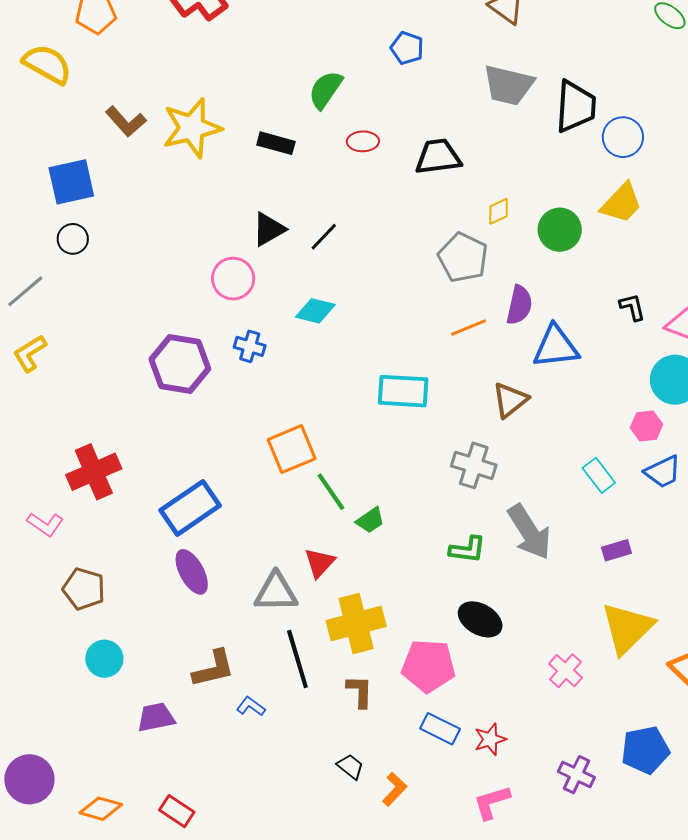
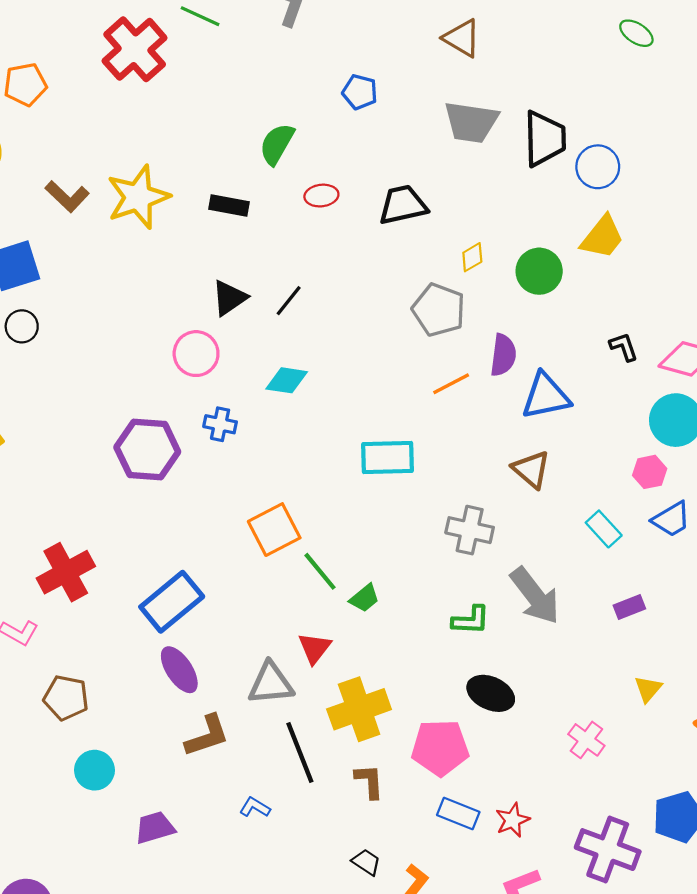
brown triangle: (510, 400) -> (531, 469), moved, turned -36
yellow triangle: (627, 628) -> (648, 689), size x0.5
brown L-shape: (214, 669) -> (207, 736), moved
purple cross: (576, 775) -> (608, 850), size x1.6

